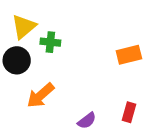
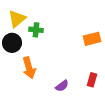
orange arrow: (41, 95) -> (29, 68), turned -65

